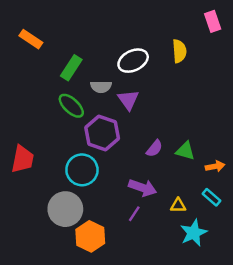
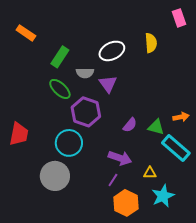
orange arrow: (215, 166) -> (181, 117), moved
cyan rectangle: (211, 197) -> (176, 148), moved, size x1.8
orange hexagon: (90, 236) -> (126, 203), moved

